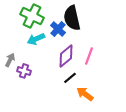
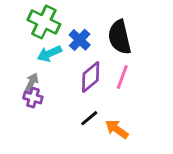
black semicircle: (72, 18) -> (119, 37), moved
gray arrow: (10, 60) -> (32, 82), moved
black line: (70, 78) -> (89, 118), moved

